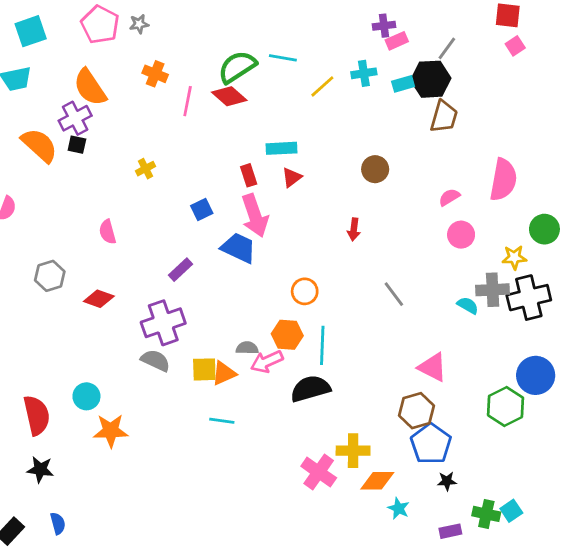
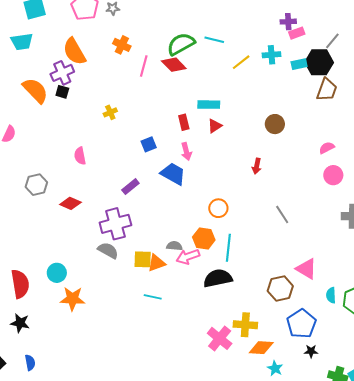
pink arrow: (255, 216) -> (186, 151), size x0.6
cyan semicircle: (468, 305) -> (331, 295), moved, turned -126
brown hexagon: (417, 411) -> (280, 289), moved

